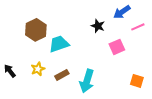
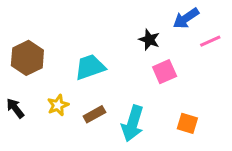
brown hexagon: (36, 30) -> (27, 58), moved
pink square: (117, 47) -> (165, 72), moved
orange square: (137, 81) -> (187, 123), moved

